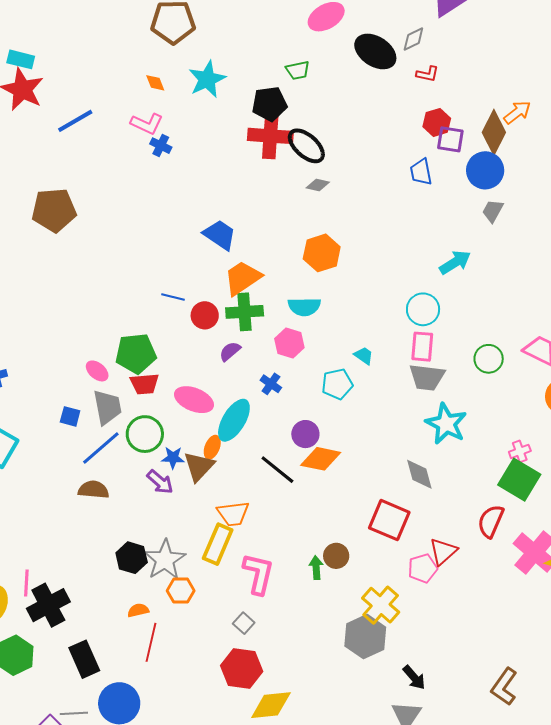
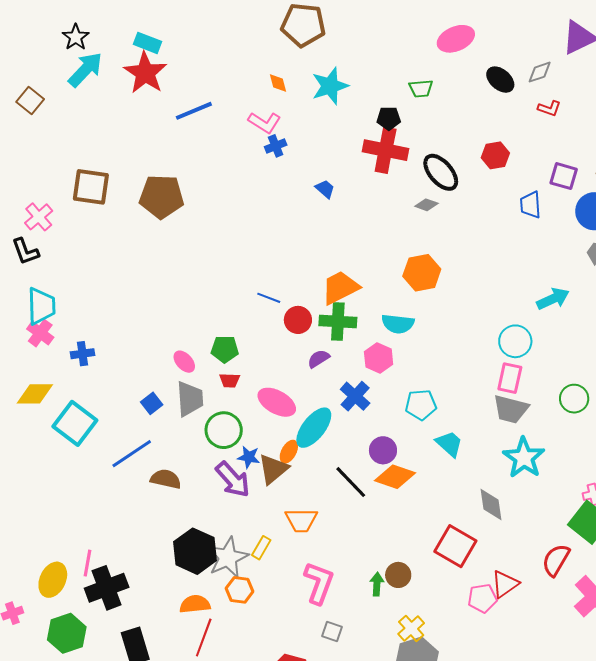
black ellipse: (375, 51) -> (500, 80), size x0.7
black pentagon: (270, 104) -> (389, 118), size x0.7
red hexagon: (437, 122) -> (495, 155), moved
blue cross: (161, 146) -> (276, 146), turned 35
black ellipse: (306, 146) -> (441, 172), moved
blue trapezoid: (220, 235) -> (325, 189), moved, size x0.6
green pentagon: (136, 354) -> (225, 349), size x0.7
cyan trapezoid: (364, 356) -> (449, 444), moved, size x1.4
red trapezoid: (144, 384) -> (230, 380), size x0.7
blue cross: (271, 384) -> (355, 396), size x1.4
blue square: (70, 416) -> (152, 403), turned 30
blue line: (101, 448) -> (132, 454), moved
purple arrow: (160, 482) -> (233, 480), size x1.4
yellow rectangle: (218, 544) -> (261, 548), moved, size x0.6
black hexagon: (132, 558) -> (195, 551), size x1.4
yellow cross: (381, 605) -> (411, 629), moved, size x0.7
orange semicircle: (138, 610) -> (195, 604), size x1.4
gray square: (244, 623) -> (332, 631), moved, turned -30

